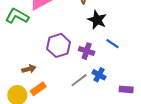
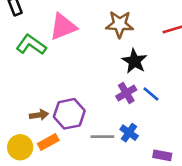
purple hexagon: (59, 45) -> (69, 114), moved
purple cross: (87, 51) -> (126, 93), moved, turned 35
gray line: (79, 80) -> (102, 137), turned 30

